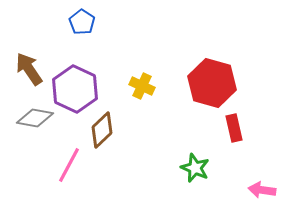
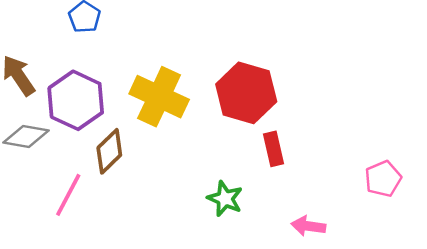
yellow cross: (142, 86) -> (159, 97), size x1.8

